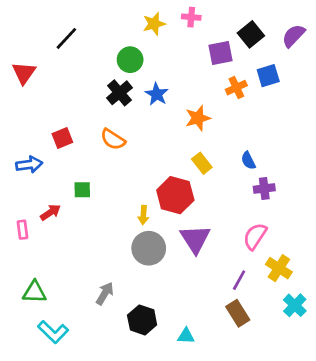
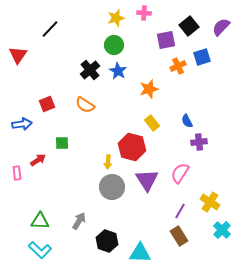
green circle: (130, 60) -> (114, 45), moved
pink semicircle: (255, 236) -> (180, 173), moved
green triangle: (34, 292) -> (40, 221), moved
cyan triangle: (186, 336) -> (140, 253), size x1.6

